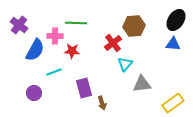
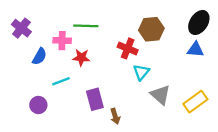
red cross: (113, 43) -> (128, 48), turned -30
blue semicircle: (35, 50) -> (39, 56), size x0.7
gray triangle: (142, 84) -> (160, 95), turned 48
yellow rectangle: (173, 103) -> (195, 102), moved

